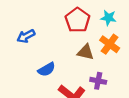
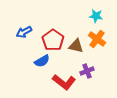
red pentagon: (78, 20) -> (53, 40), moved
purple cross: (98, 81) -> (87, 71), turned -32

